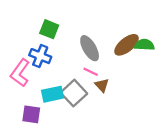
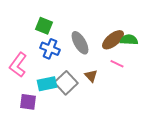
blue cross: (40, 56) -> (50, 49), moved
pink line: (91, 72) -> (117, 64), moved

